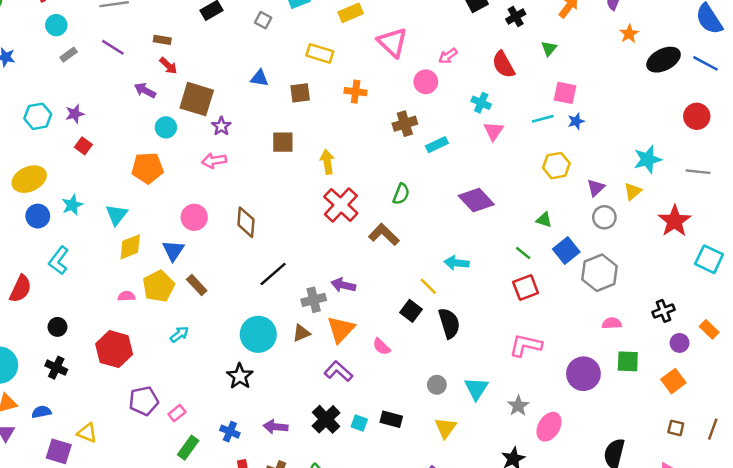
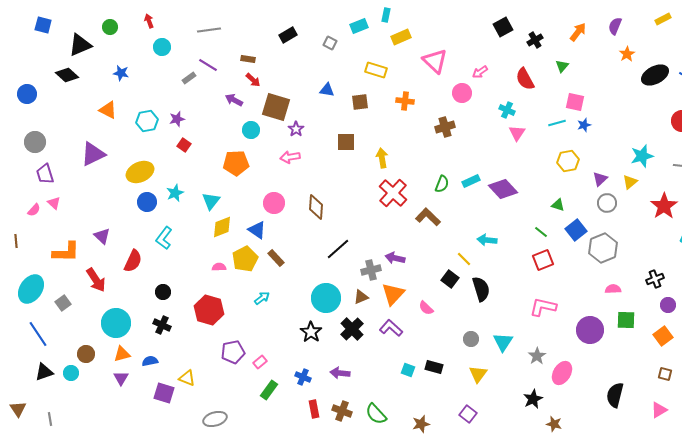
gray rectangle: (69, 55) -> (189, 78), moved
cyan rectangle: (437, 145) -> (471, 181), moved
blue triangle: (173, 251) -> (257, 230), turned -30
black cross: (326, 419) -> (352, 329), moved

